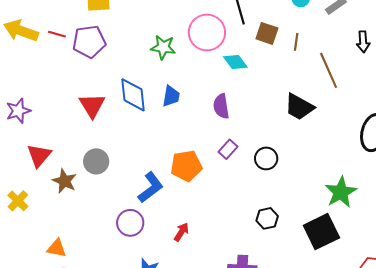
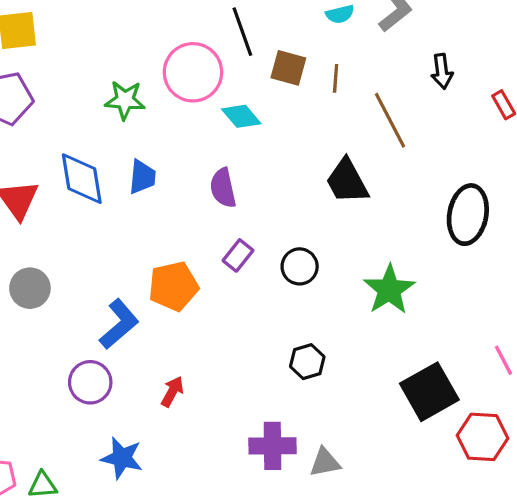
black trapezoid: (299, 107) -> (347, 181), turned 36
green star: (341, 192) -> (389, 290), moved
black square: (321, 232) -> (429, 392), moved

